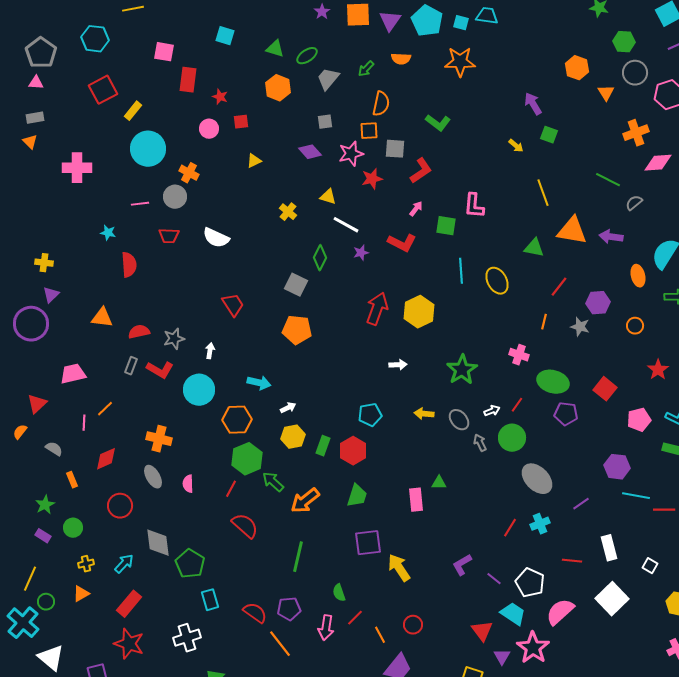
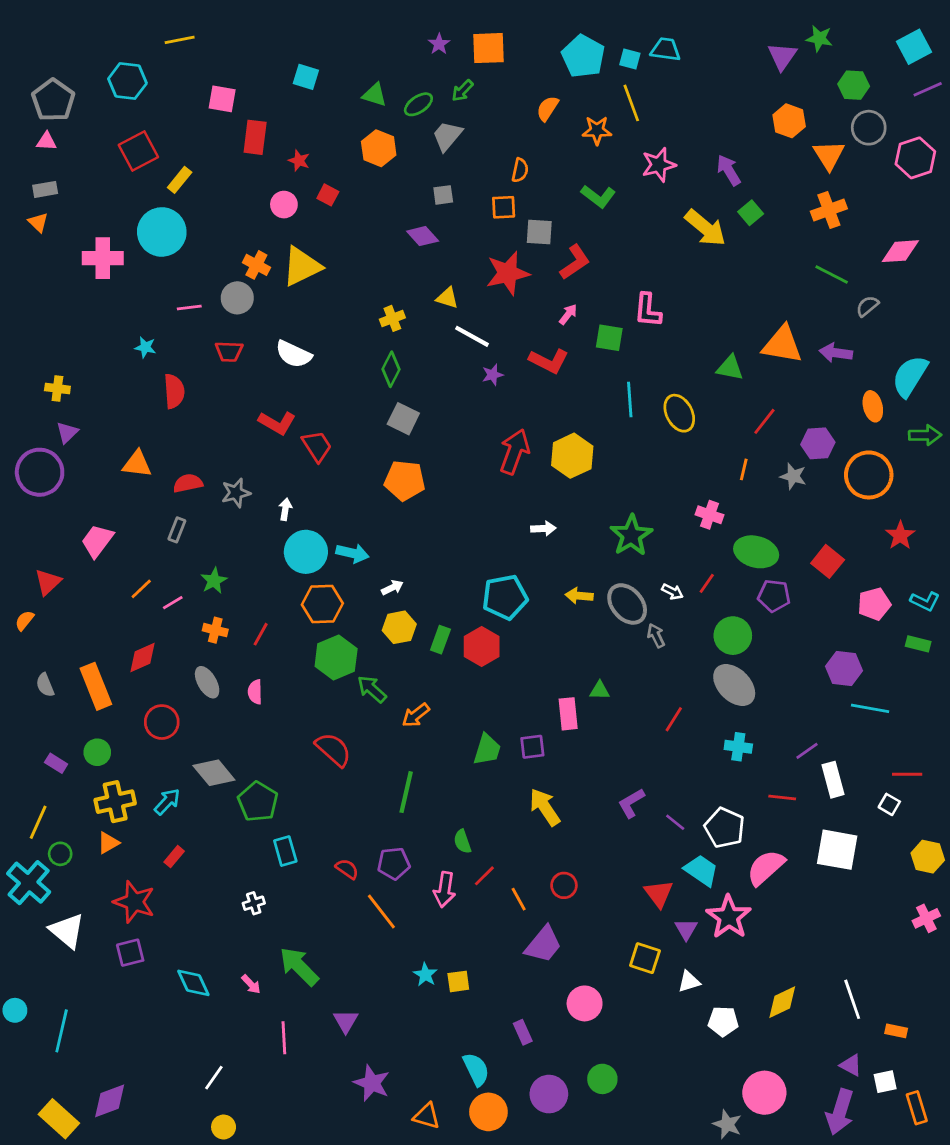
purple triangle: (390, 21) -> (782, 56), moved
orange semicircle: (401, 59) -> (547, 108), turned 120
orange star: (460, 62) -> (597, 130), moved, size x0.7
green arrow: (366, 69) -> (462, 91), moved
orange triangle: (606, 93) -> (829, 155), size x1.4
orange semicircle: (381, 104) -> (520, 170), size x0.7
red square: (241, 122) -> (328, 195), turned 35
orange cross: (636, 133) -> (829, 210), moved
green square: (549, 135) -> (751, 213), turned 30
yellow arrow: (516, 146) -> (705, 228), size x2.0
cyan circle: (148, 149) -> (162, 232), moved
pink star: (351, 154) -> (659, 165), moved
yellow triangle: (254, 161) -> (302, 266), moved, size x2.0
red star: (372, 179) -> (508, 273), size x1.5
yellow line: (543, 193) -> (631, 103), moved
yellow cross: (288, 212) -> (392, 318), turned 30
green diamond: (320, 258) -> (391, 369), moved
orange circle: (635, 326) -> (869, 475), size x2.0
red L-shape: (160, 370) -> (277, 423), moved
pink trapezoid: (73, 374) -> (97, 541), turned -40
cyan circle: (199, 390) -> (306, 552), moved
white arrow: (492, 411) -> (672, 592), turned 49
cyan pentagon: (370, 415) -> (505, 597), size x1.4
gray ellipse: (459, 420) -> (627, 604), size x1.4
pink line: (84, 423) -> (173, 603), moved, turned 56
green circle: (512, 438) -> (733, 636), moved
orange cross: (159, 439) -> (215, 630), size x0.7
gray semicircle: (54, 449) -> (45, 685), moved, turned -144
orange rectangle: (72, 480) -> (96, 686), size x2.0
red line: (231, 489) -> (261, 634), moved
green trapezoid: (357, 496) -> (487, 749), moved
orange arrow: (305, 501) -> (416, 715), size x0.7
purple line: (581, 504) -> (807, 751), moved
green star: (45, 505) -> (214, 581), moved
red line: (664, 510) -> (907, 774), moved
cyan cross: (540, 524) -> (738, 747), turned 30
red line: (510, 528) -> (674, 719), moved
gray diamond: (158, 543) -> (214, 773), turned -32
purple square: (368, 543) -> (532, 747), moved, size x0.7
yellow cross: (86, 564) -> (115, 802), size x1.8
white square: (612, 599) -> (837, 850), turned -36
red rectangle: (129, 604) -> (174, 857), size x0.6
red semicircle: (255, 613) -> (347, 869), size x0.7
white cross: (187, 638) -> (254, 903), size x0.6
red star: (129, 644) -> (134, 902), moved

